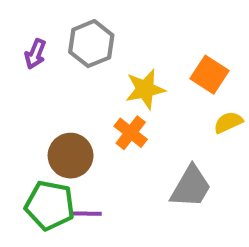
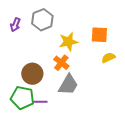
orange square: (210, 75) -> (99, 35), turned -30
gray trapezoid: (191, 187) -> (68, 85), moved

